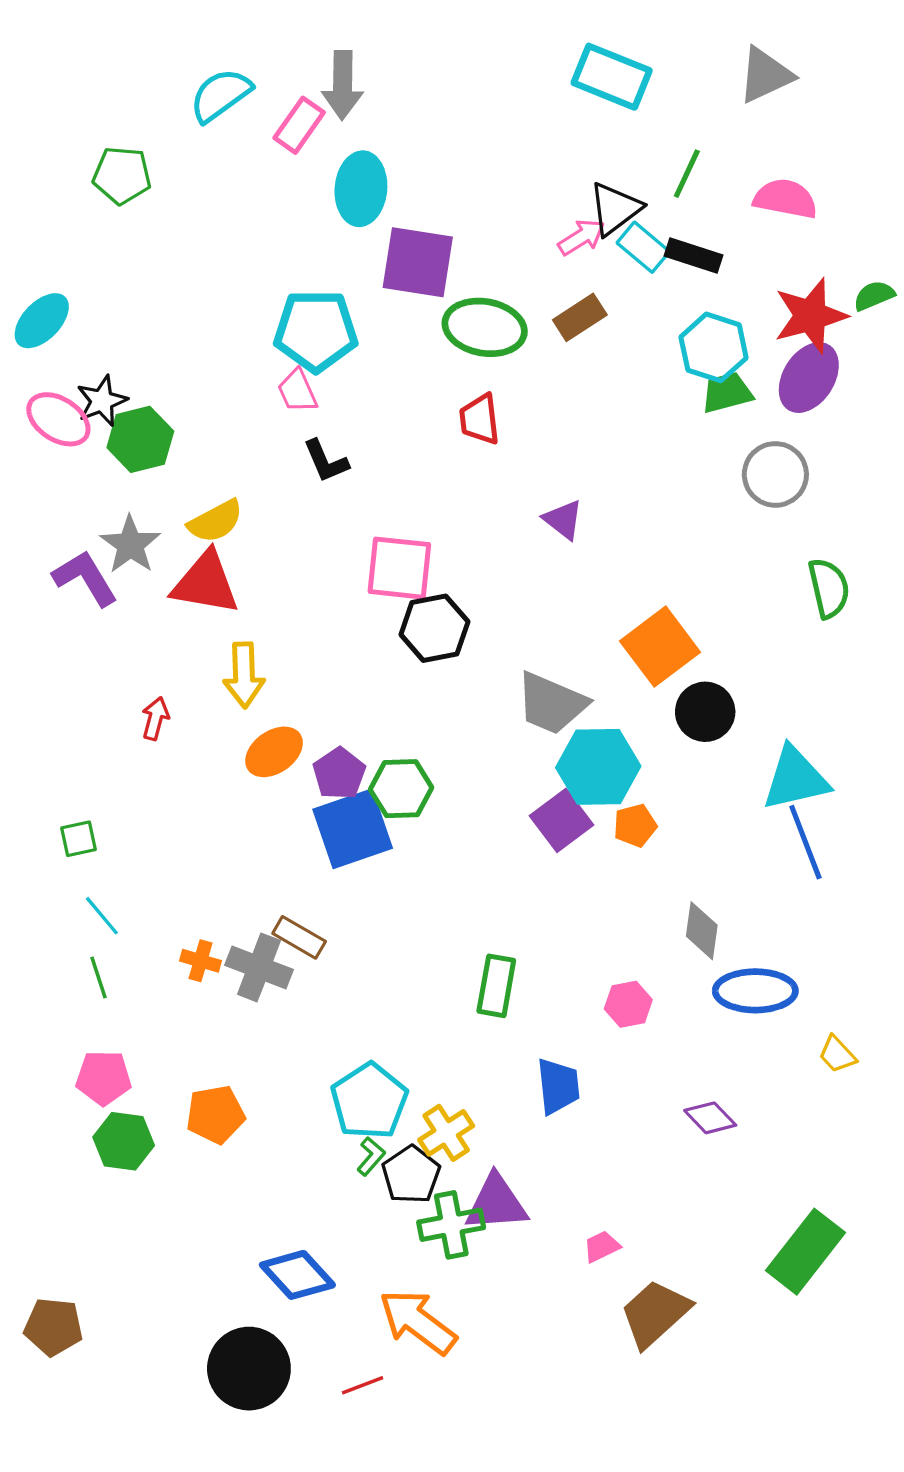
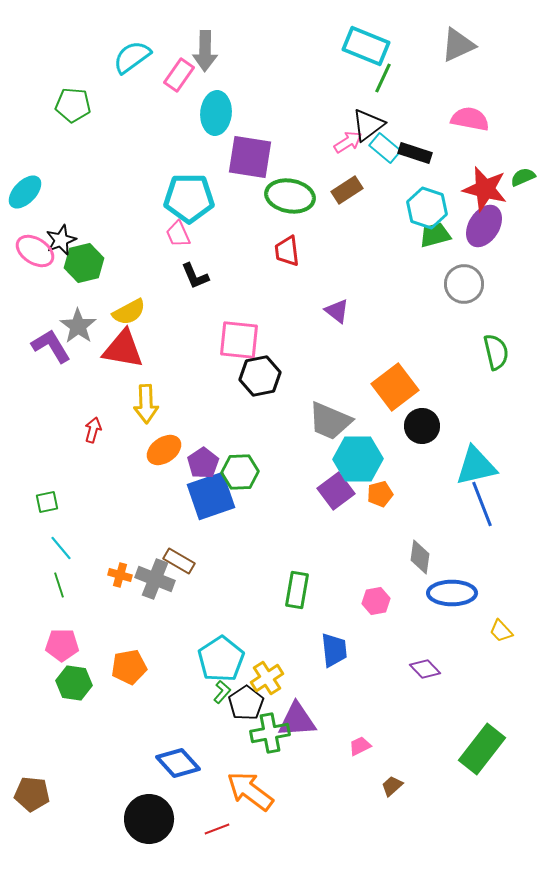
green line: (687, 174) -> (383, 78), moved
red star: (810, 316) -> (485, 189), turned 30
brown trapezoid: (655, 1313) -> (392, 786), size x0.5

